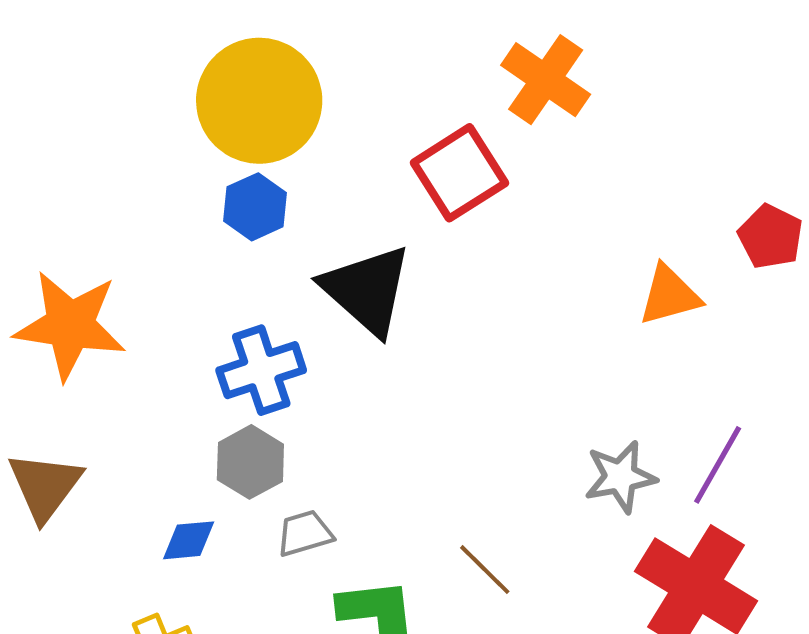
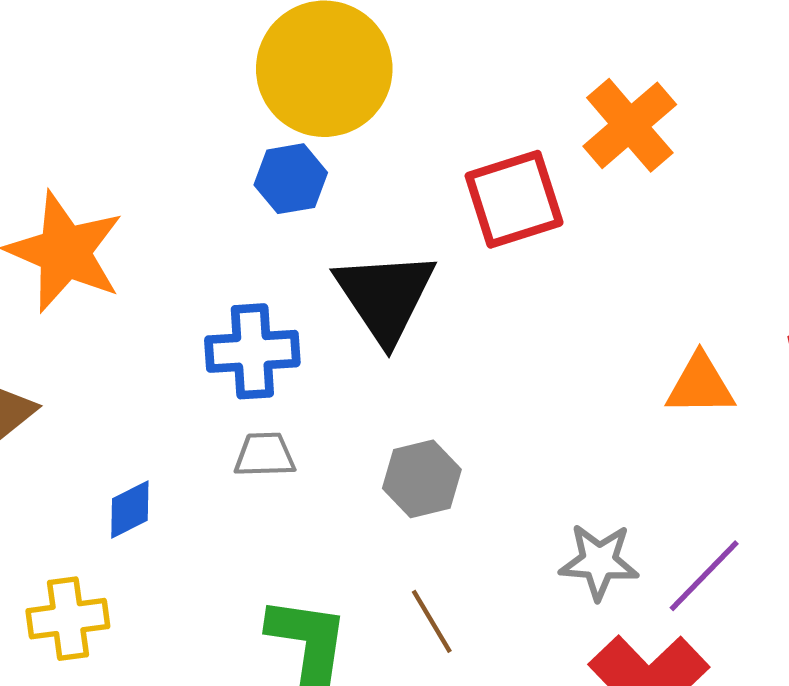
gray hexagon: (250, 462) -> (422, 479), moved
gray trapezoid: (305, 533) -> (265, 455), moved
blue diamond: (189, 540) -> (130, 510), turned -36

